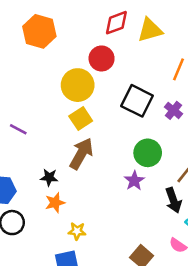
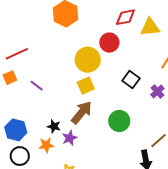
black square: (137, 101) -> (131, 79), size x0.7
green circle: (148, 153) -> (119, 121), moved
purple star: (134, 181) -> (70, 138), moved
orange star: (55, 203) -> (46, 145), moved

